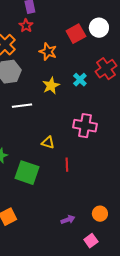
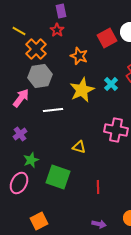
yellow star: (51, 86) -> (82, 90), size x1.4
red line: (67, 165) -> (98, 187), moved
purple arrow: (68, 220) -> (99, 224), turned 32

